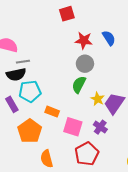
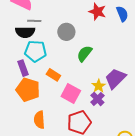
gray circle: (85, 64) -> (66, 32), moved
yellow star: (98, 99) -> (99, 86), moved
purple rectangle: (12, 104) -> (23, 68), moved
orange pentagon: (30, 131) -> (28, 90), turned -30

